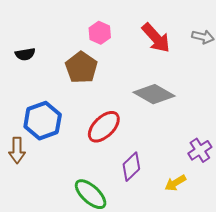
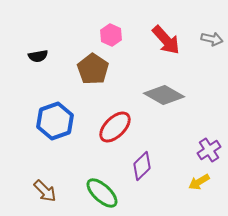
brown arrow: (17, 150) -> (45, 191), moved, turned -45
yellow arrow: (175, 183) -> (199, 182), moved

